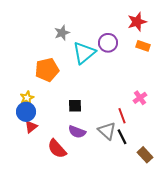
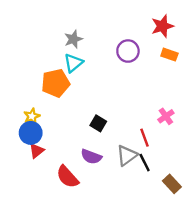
cyan triangle: (84, 53) -> (73, 63), moved, size x0.7
black square: (75, 106) -> (98, 123), moved, turned 32
gray triangle: (107, 131) -> (127, 155), turned 42

